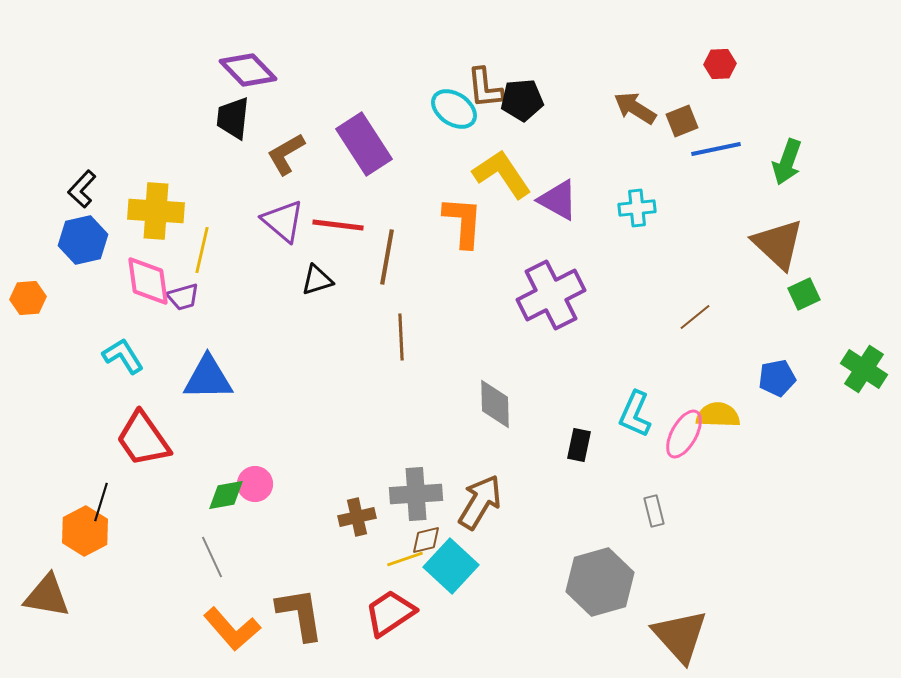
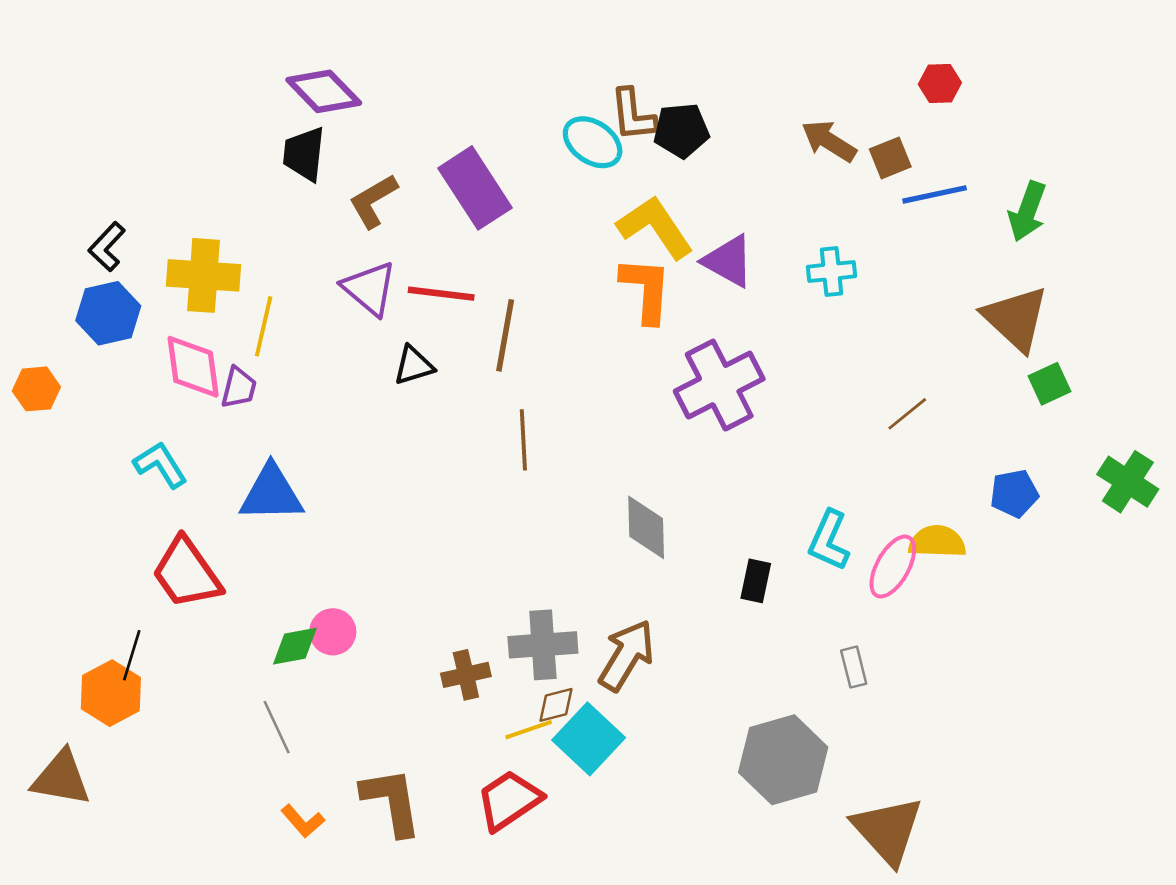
orange L-shape: (463, 222) -> (646, 290), moved
purple trapezoid: (183, 297) -> (239, 388), turned -60
orange L-shape: (232, 629) -> (303, 821), size x0.6

